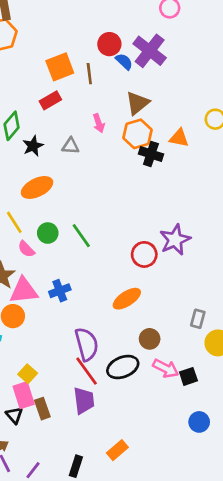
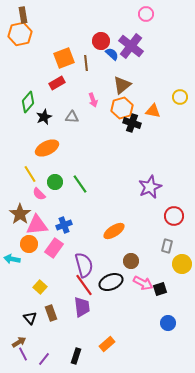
red circle: (144, 254) -> (174, 216), moved
pink rectangle: (24, 395) -> (54, 248), moved, turned 54

